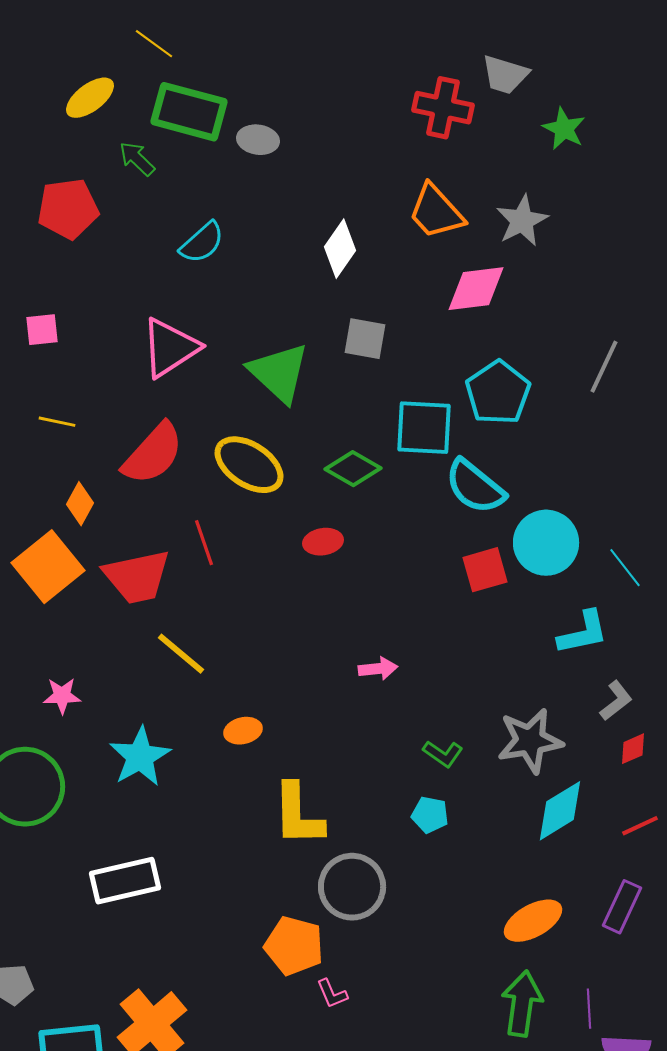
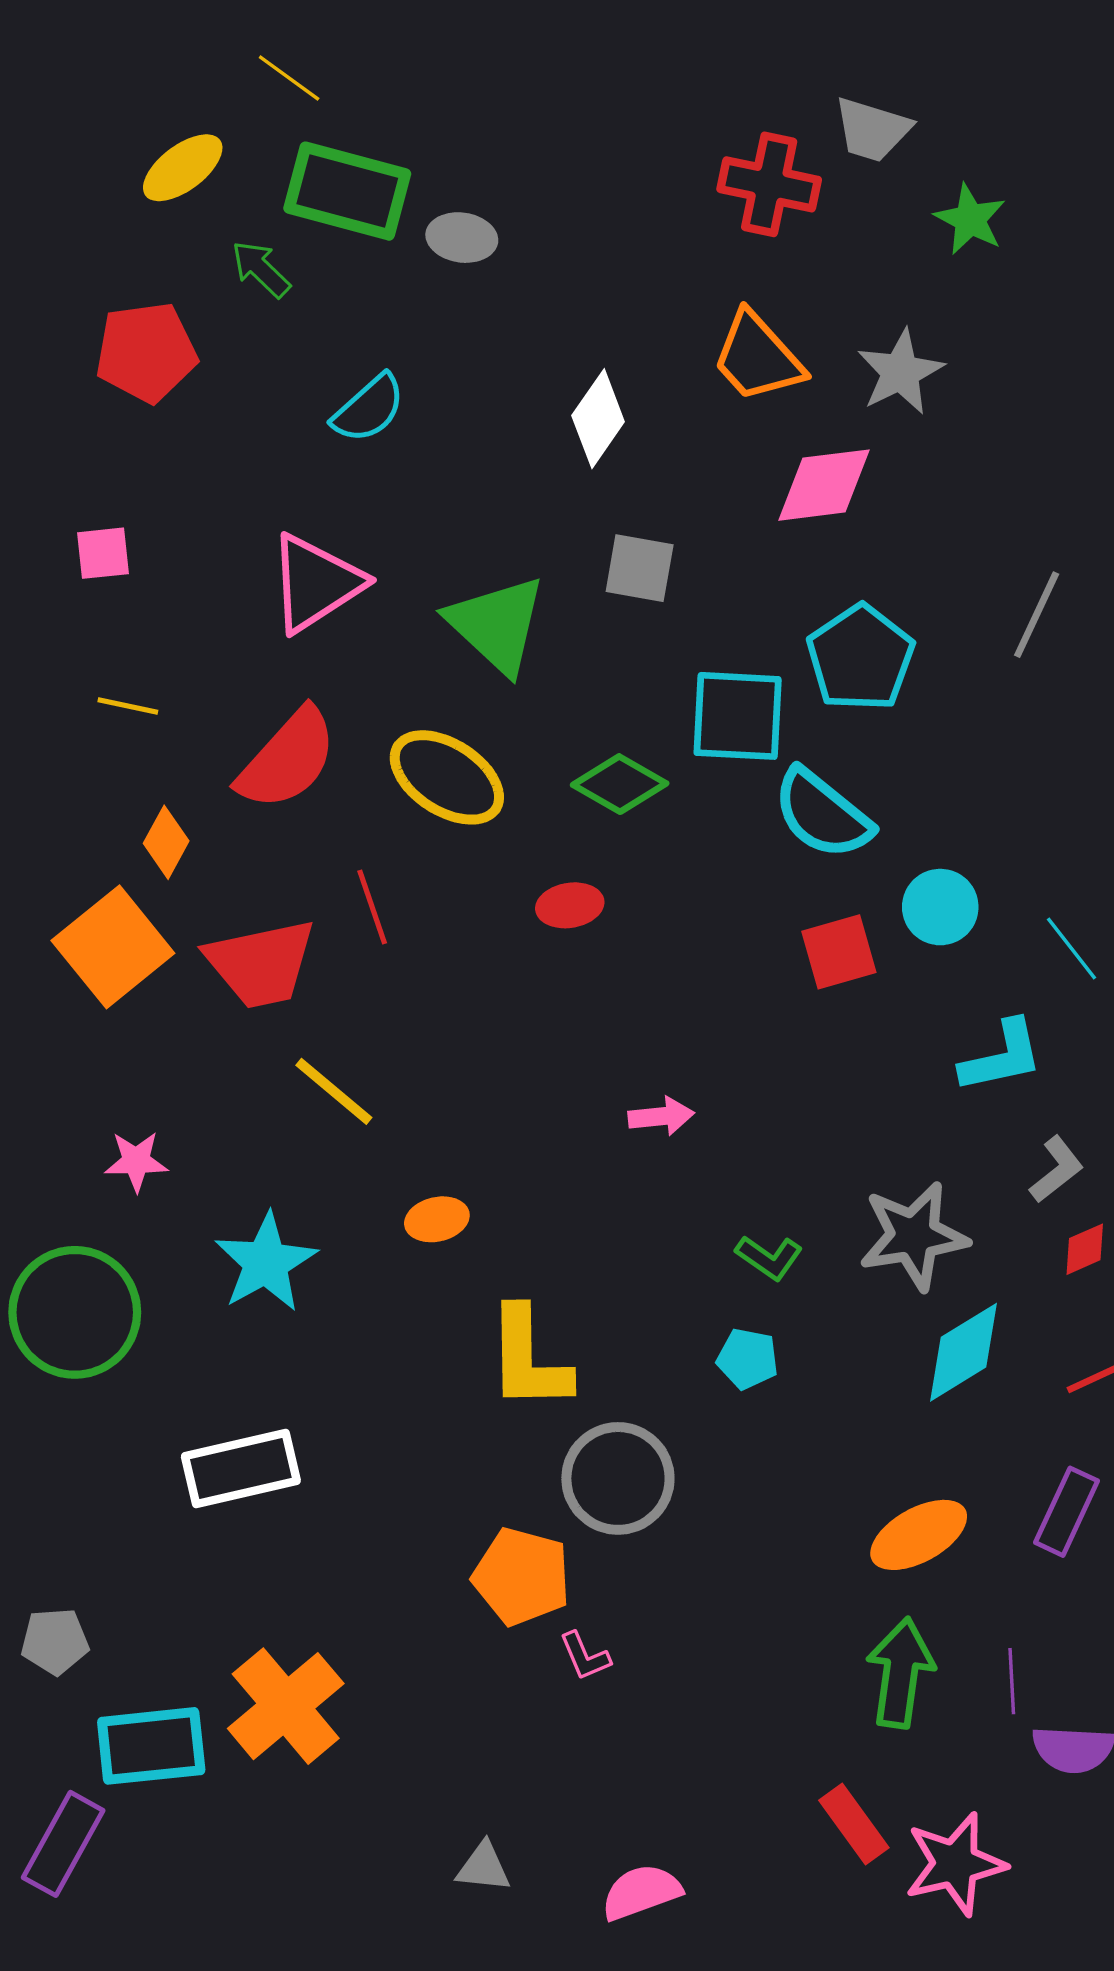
cyan circle: (546, 543) -> (940, 907), size x0.7

